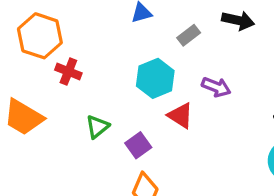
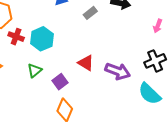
cyan hexagon: (155, 78) -> (42, 39), moved
purple arrow: (216, 87) -> (118, 71), moved, size x1.4

